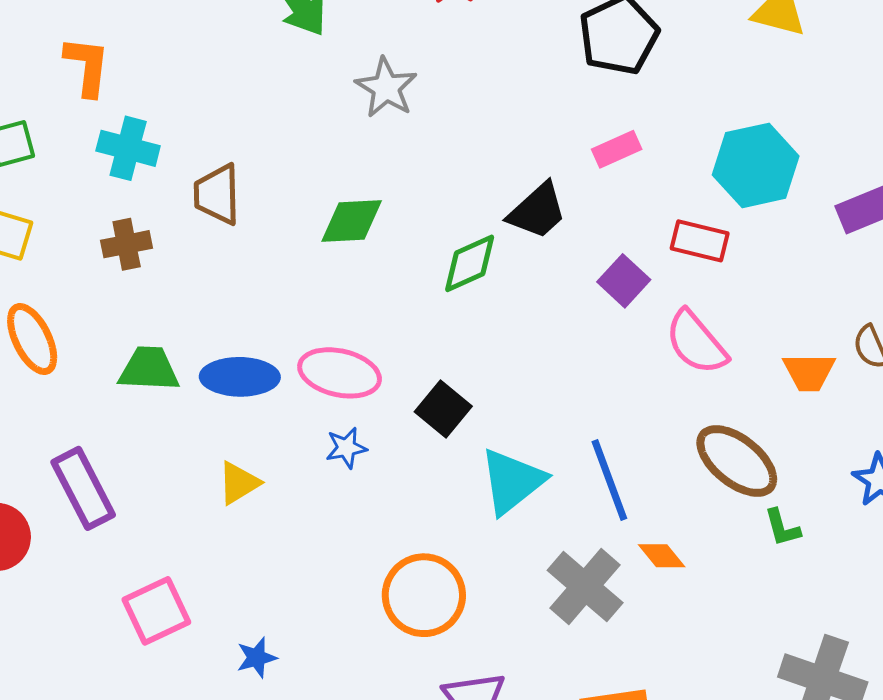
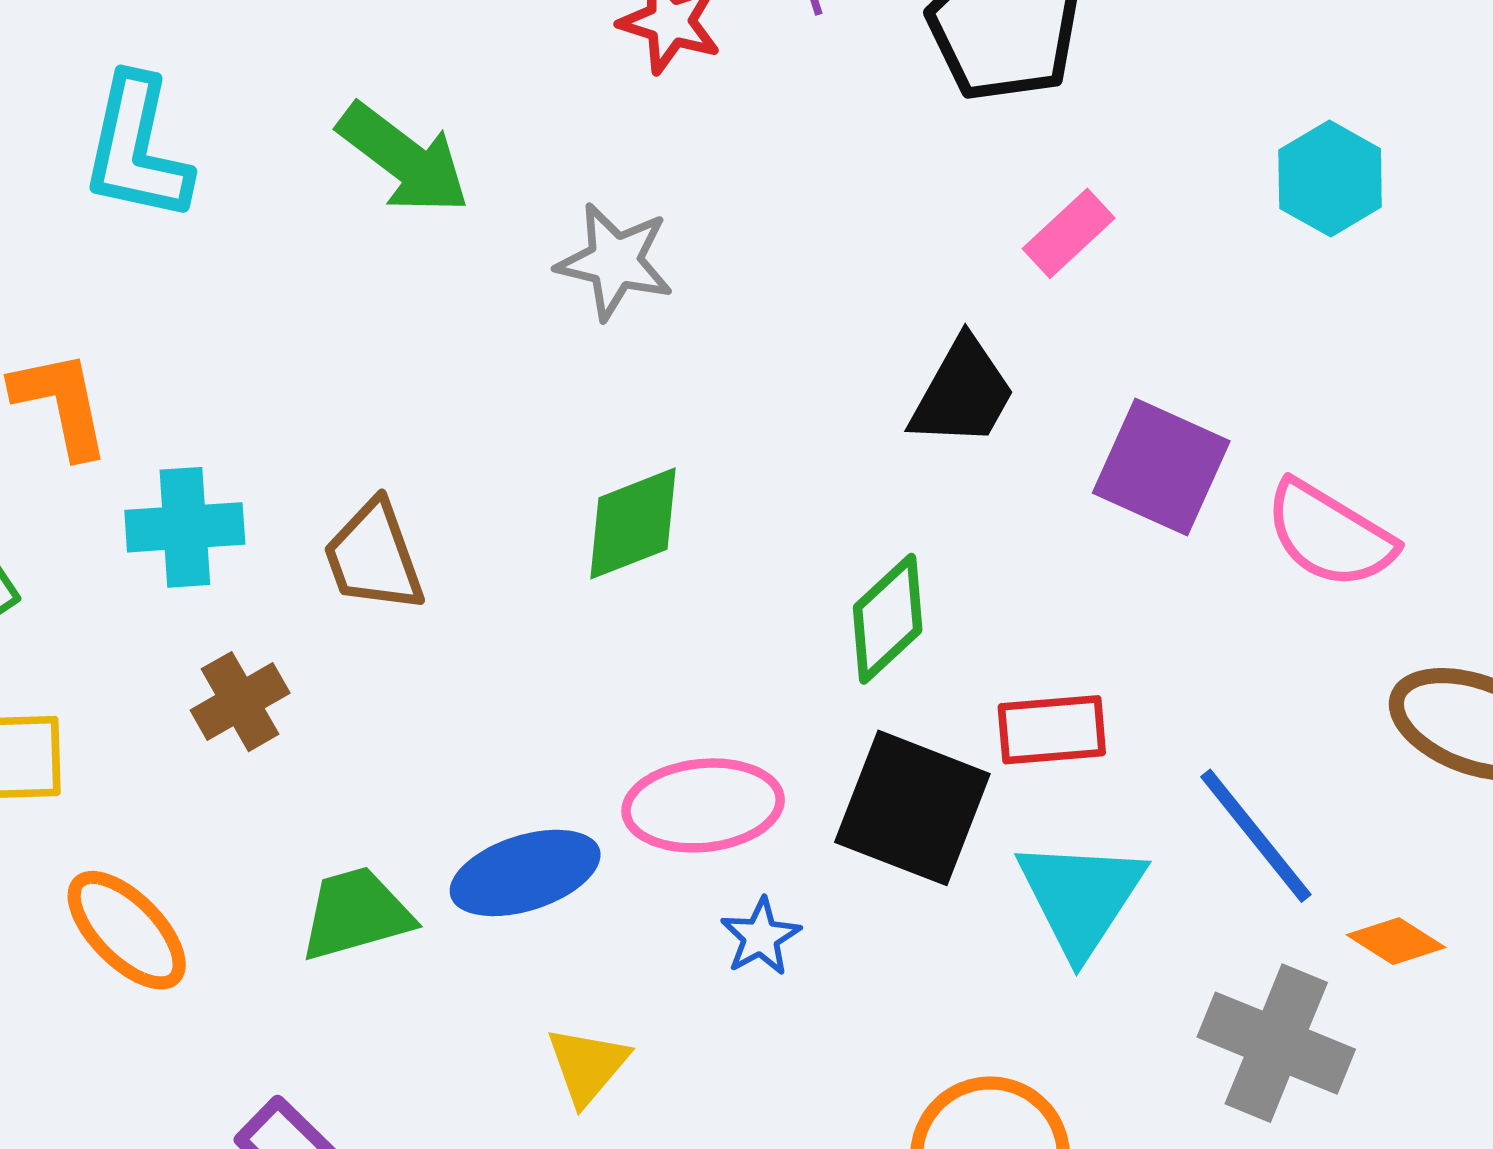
cyan hexagon: (756, 165) -> (1330, 179), size x0.7
red rectangle: (700, 241) -> (1052, 730), moved
green diamond: (470, 263) -> (888, 619), moved
purple square: (624, 281) -> (1161, 467), size x1.4
black square: (443, 409) -> (912, 808), size x1.5

